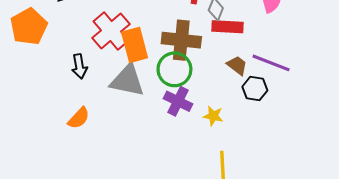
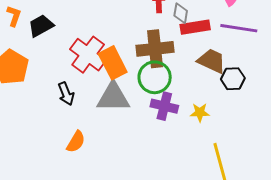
purple line: (271, 63) -> (239, 28), moved
brown trapezoid: (237, 65) -> (212, 61), size x1.4

